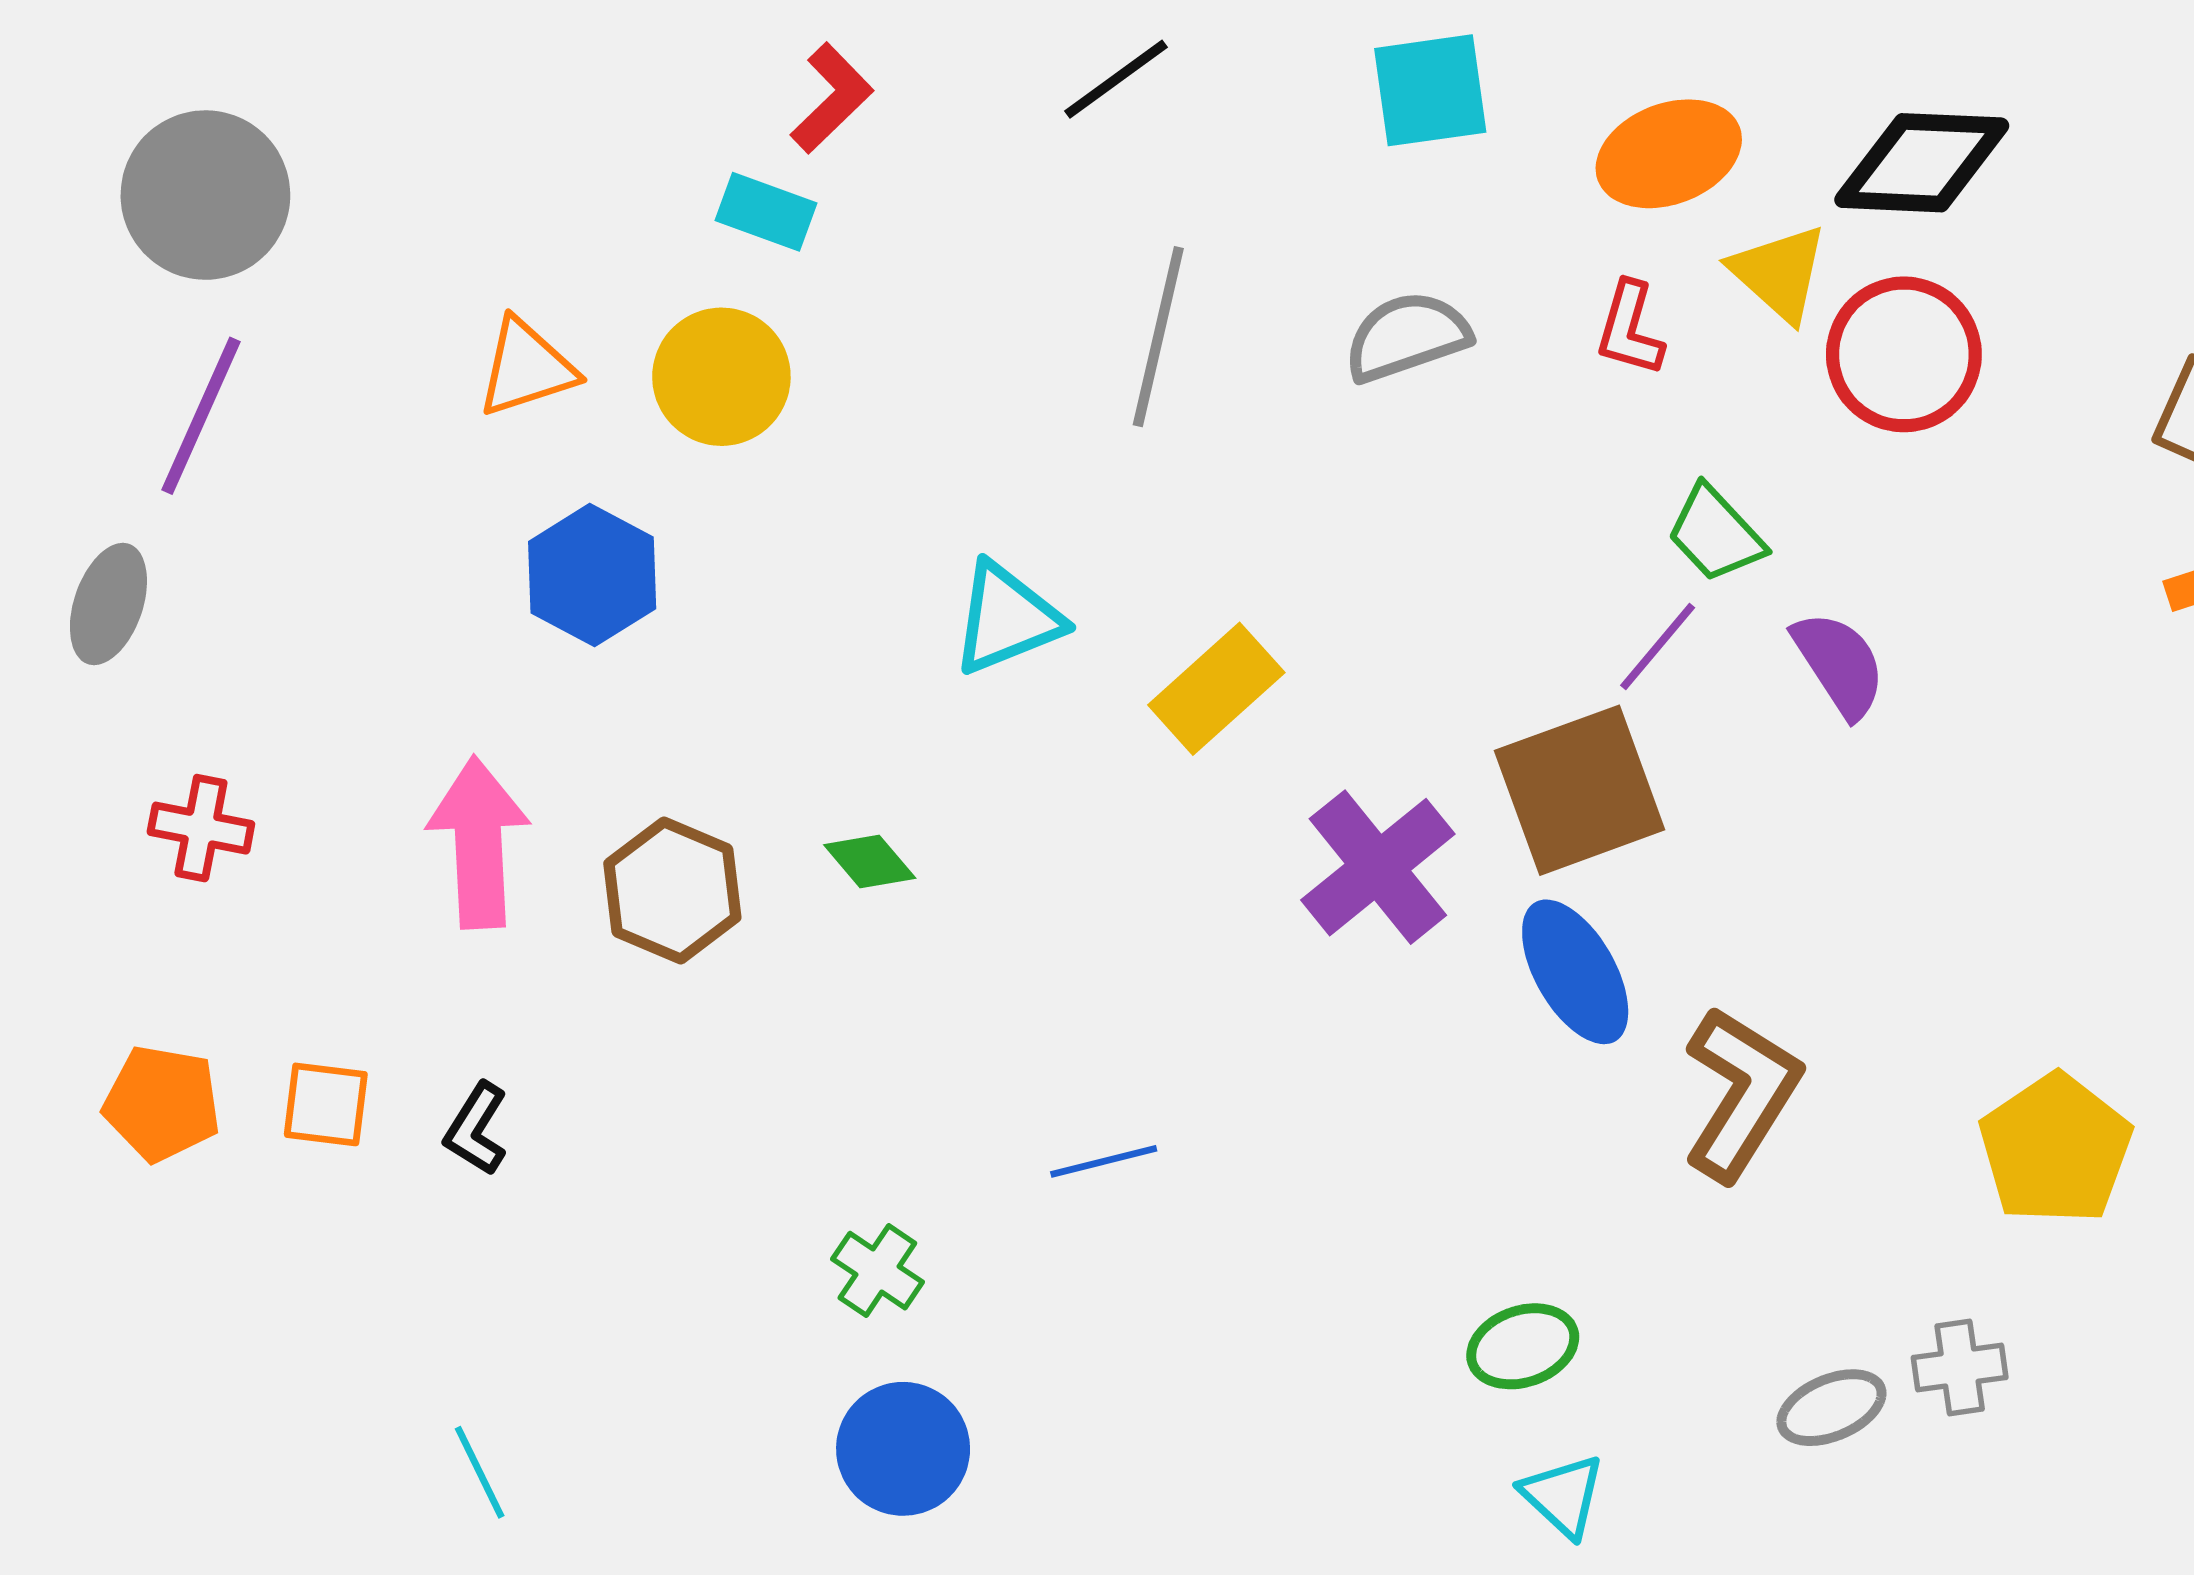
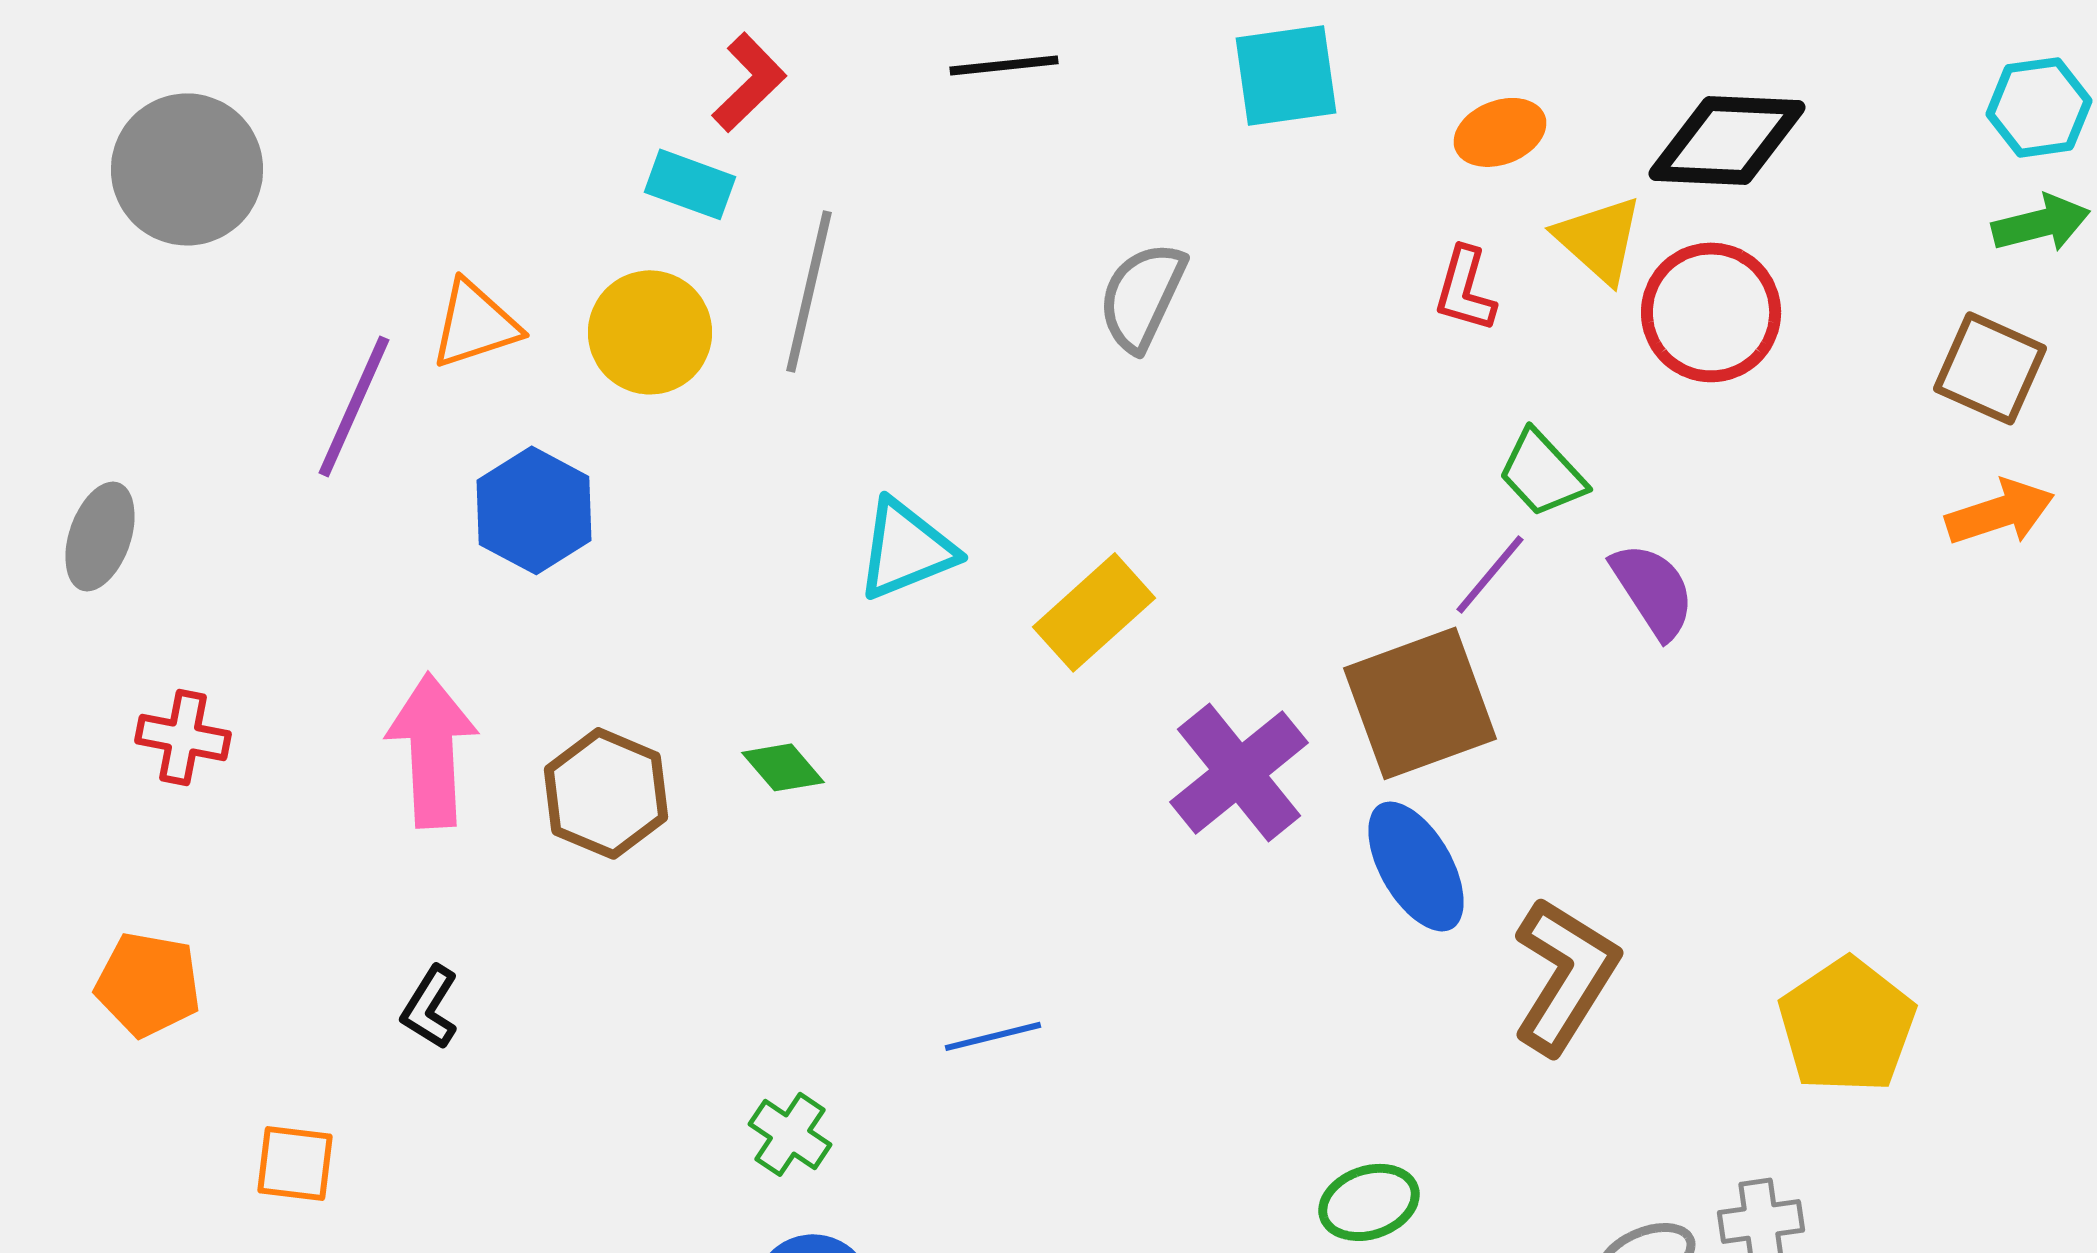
black line: (1116, 79) -> (1004, 65), turned 30
orange ellipse: (1669, 154) -> (1500, 132), size x0.7
gray line: (1158, 337) -> (809, 291), moved
gray semicircle: (1407, 337) -> (1142, 296), moved, turned -46
purple line: (201, 416) -> (354, 406), moved
orange square: (326, 1104) -> (295, 1163), moved

